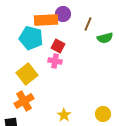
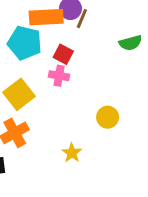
brown line: (88, 24) -> (82, 19), moved
yellow circle: (103, 114) -> (108, 117), moved

